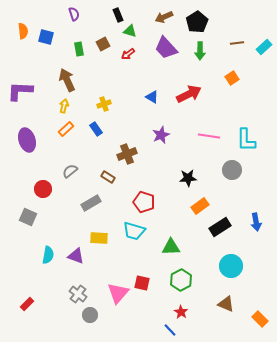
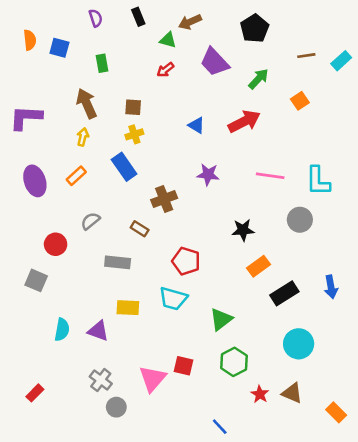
black rectangle: (118, 15) -> (138, 17), moved
brown arrow: (164, 17) -> (190, 22), moved
brown square: (103, 44) -> (133, 107), moved, turned 32
green arrow: (200, 51) -> (259, 79), moved, turned -138
orange rectangle: (66, 129) -> (76, 176), moved
blue rectangle: (96, 129) -> (124, 167), size x1.5
purple star: (161, 135) -> (208, 174), turned 30
gray rectangle: (91, 203) -> (118, 262), turned 36
green triangle: (171, 247) -> (221, 319), turned -36
red star: (181, 312) -> (260, 394), moved

